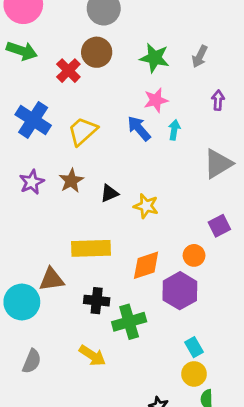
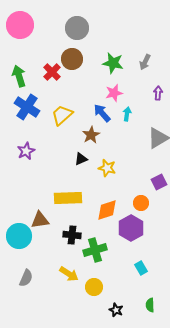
green arrow: (22, 51) -> (19, 76), moved, turned -125
brown star: (71, 181) -> (91, 135), moved
yellow circle: (194, 374) -> (94, 287), moved

